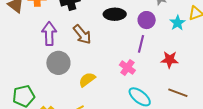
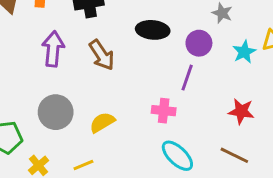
red star: (170, 60) -> (241, 111), moved
gray circle: (58, 63) -> (56, 112), moved
pink cross: (127, 68) -> (164, 111), turned -35

